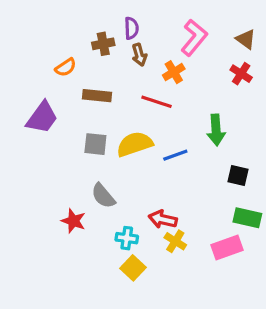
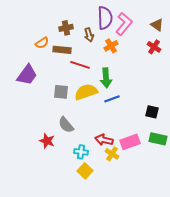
purple semicircle: (131, 28) -> (105, 18), moved, size x1.6
brown rectangle: (97, 96) -> (62, 50), moved
red line: (156, 102) -> (80, 65), moved
green arrow: (216, 130) -> (106, 78), moved
pink rectangle: (227, 248) -> (130, 142), moved

